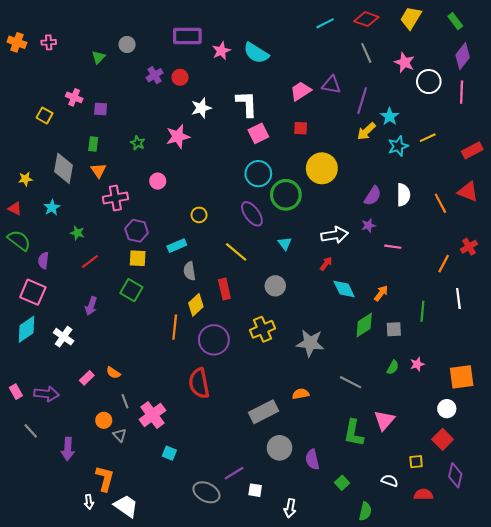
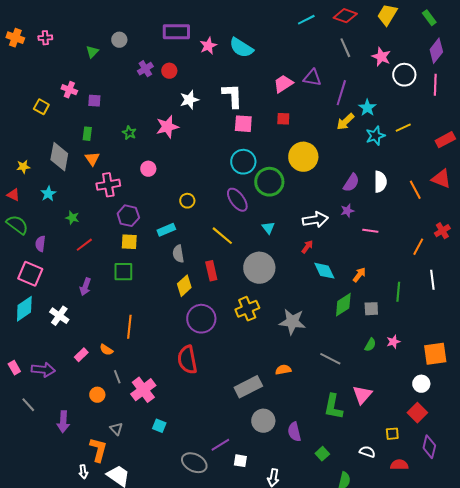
pink square: (258, 133) -> (243, 124), turned 30
gray circle: (275, 286) -> (259, 268), size x1.6
green square: (131, 290) -> (123, 272), turned -30
orange line: (175, 327) -> (129, 327), moved
gray triangle: (120, 435) -> (116, 429), moved

